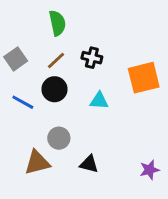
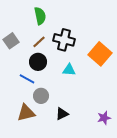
black cross: (92, 58) -> (64, 40), size x1.5
orange square: (144, 78) -> (100, 54), turned -35
blue line: (23, 102) -> (27, 79), moved
black triangle: (89, 164) -> (62, 114), turned -40

